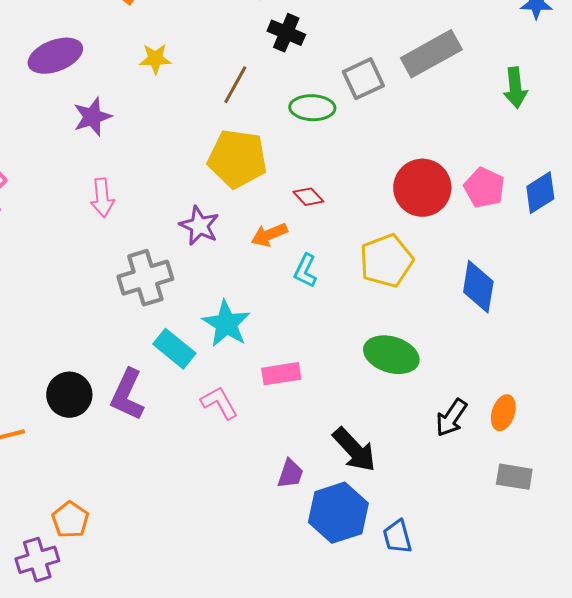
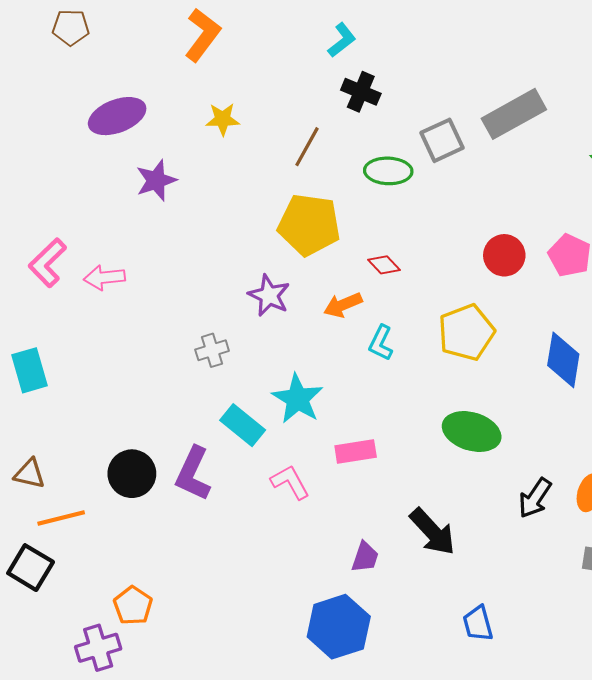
red circle: (422, 188) -> (504, 255), size x0.7
pink arrow: (102, 198) -> (104, 277), moved, turned 90
gray cross: (145, 278) -> (212, 350), size x0.6
blue hexagon: (338, 513) -> (339, 627), moved

